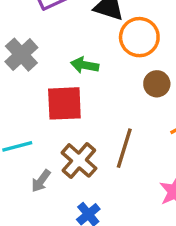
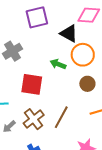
green arrow: (85, 65) -> (58, 64), moved

